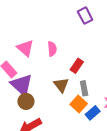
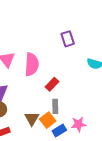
pink semicircle: (52, 49) -> (32, 64), size x1.6
brown triangle: (61, 85) -> (32, 119), moved

